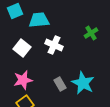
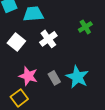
white cross: (54, 45) -> (48, 39), turned 30
pink star: (23, 80) -> (28, 76), moved, turned 30

